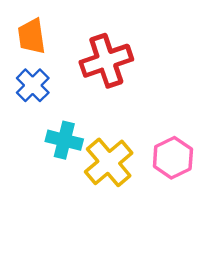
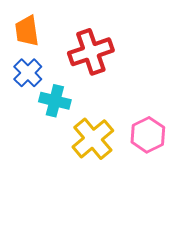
cyan cross: (64, 140) -> (55, 101), moved

